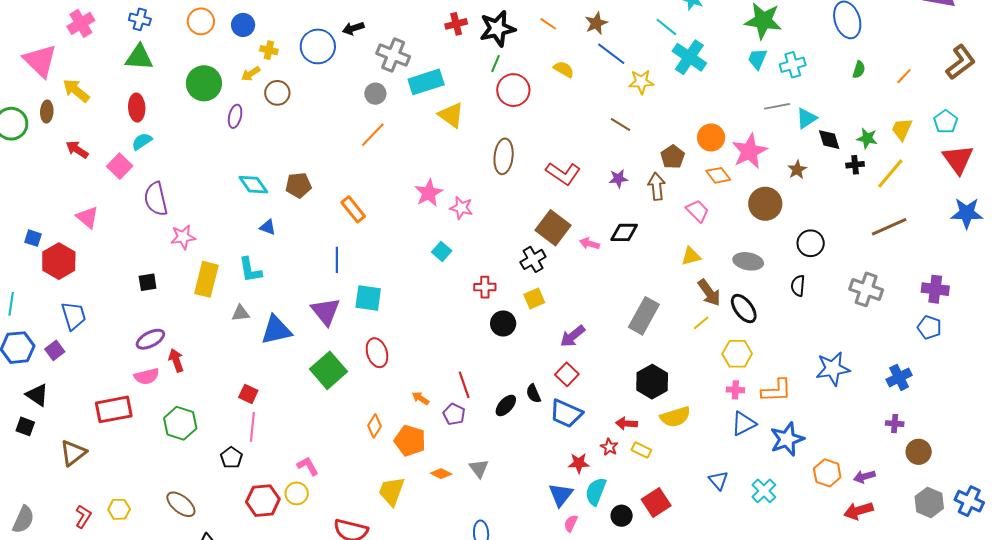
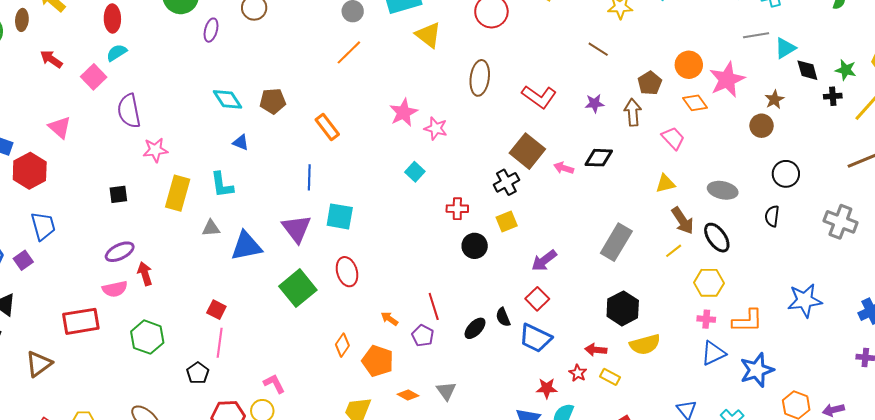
brown circle: (765, 204) -> (762, 126), moved, size x0.7

